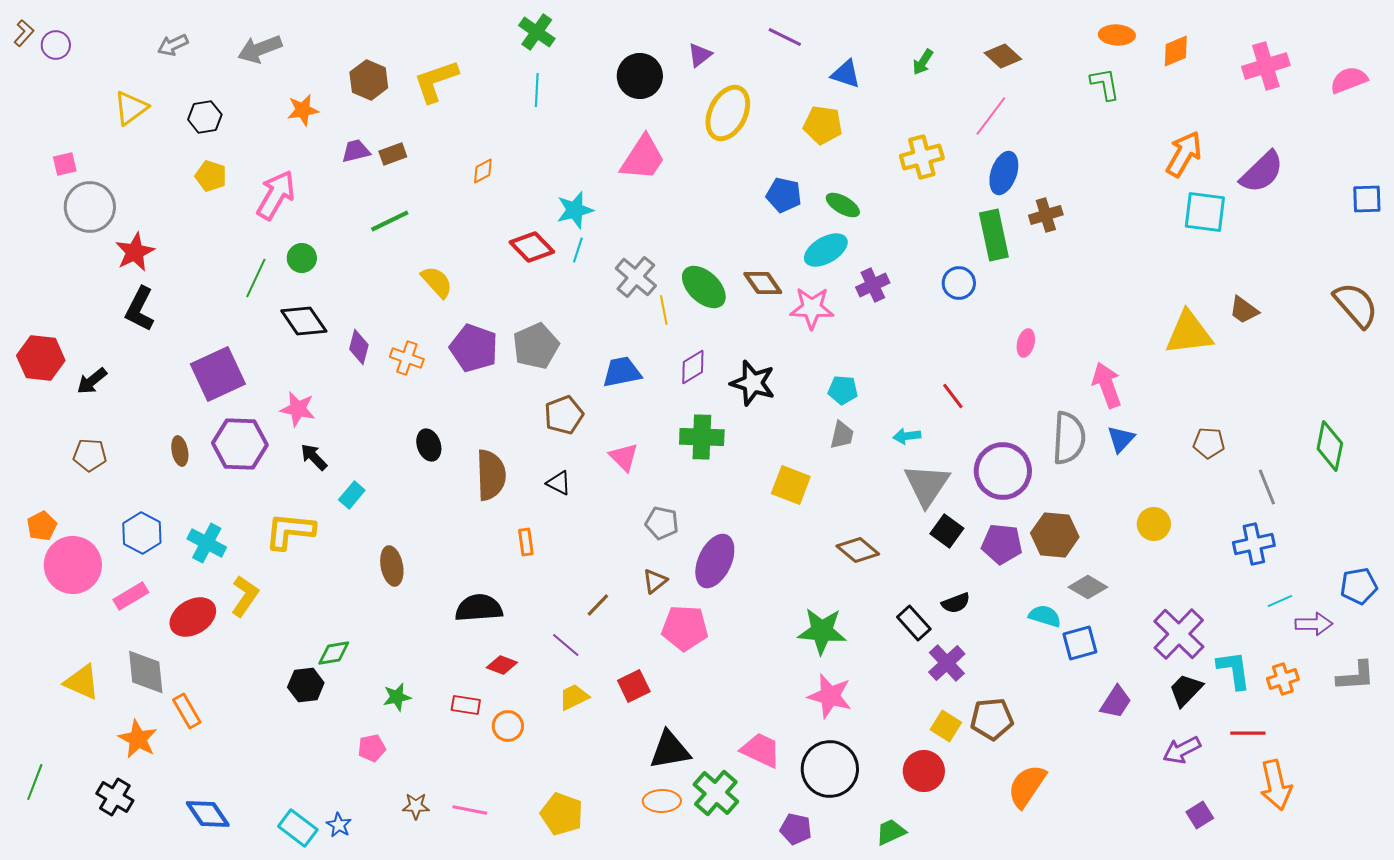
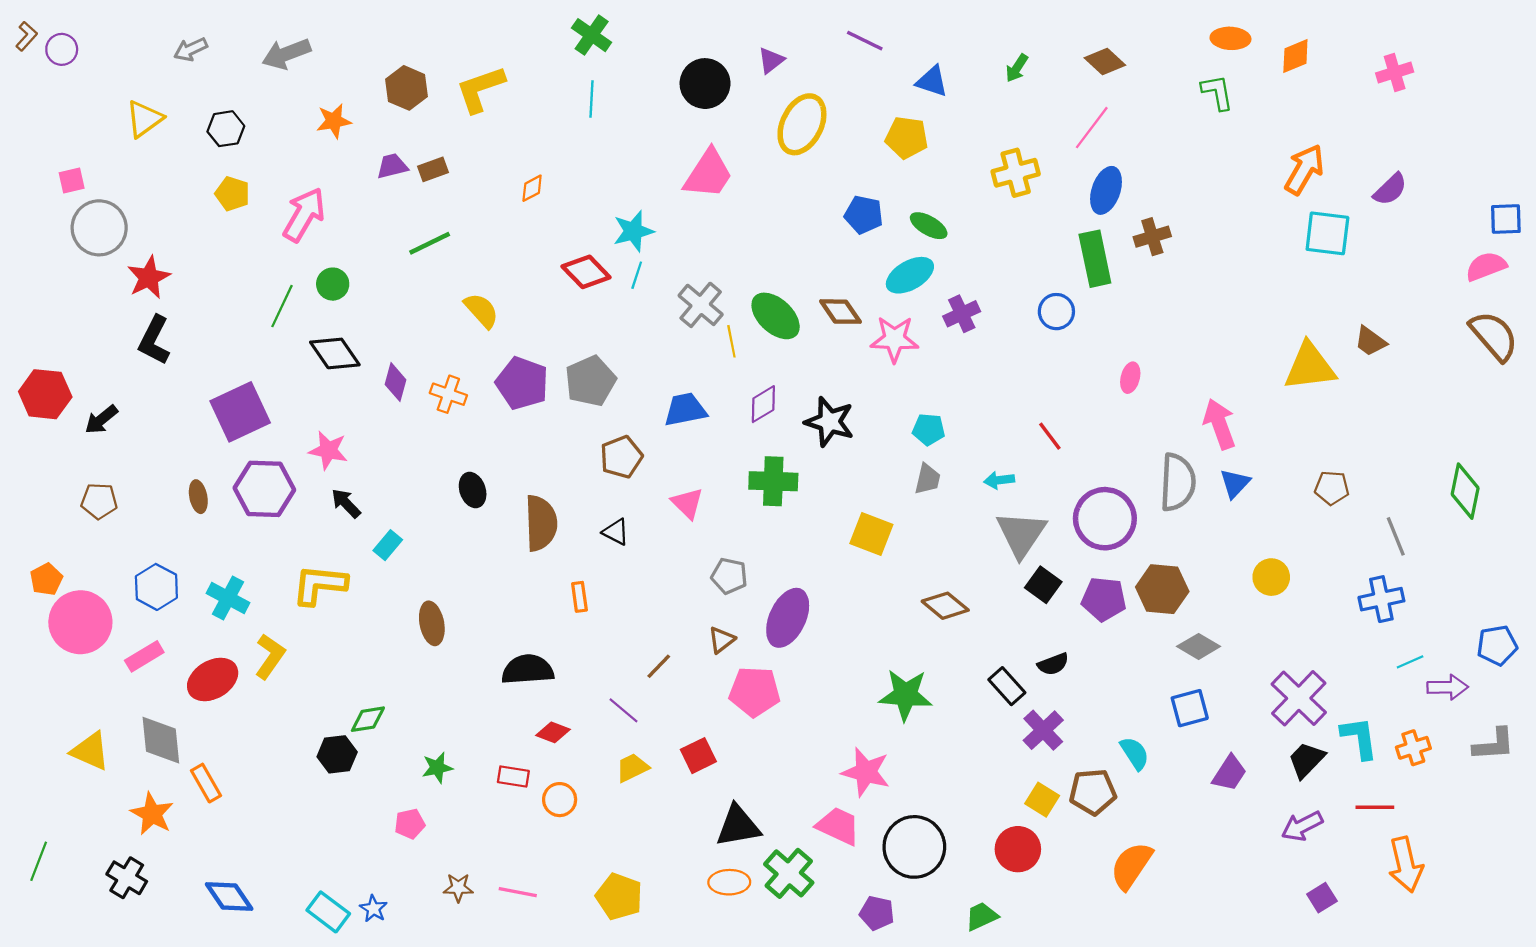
pink cross: (1266, 66) -> (1395, 73), size x0.7
pink semicircle: (1349, 80) -> (1486, 266), moved
purple semicircle: (1262, 172) -> (1390, 189), size x0.7
cyan semicircle: (1045, 616) -> (1135, 753), moved, turned 40
pink star: (830, 696) -> (866, 772), moved

